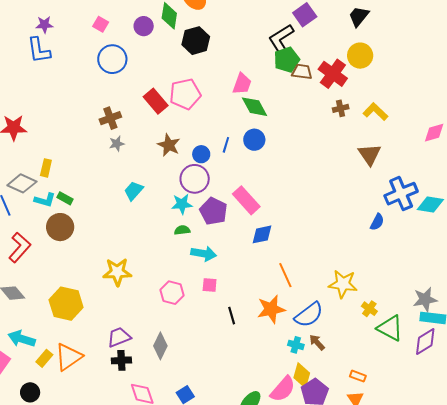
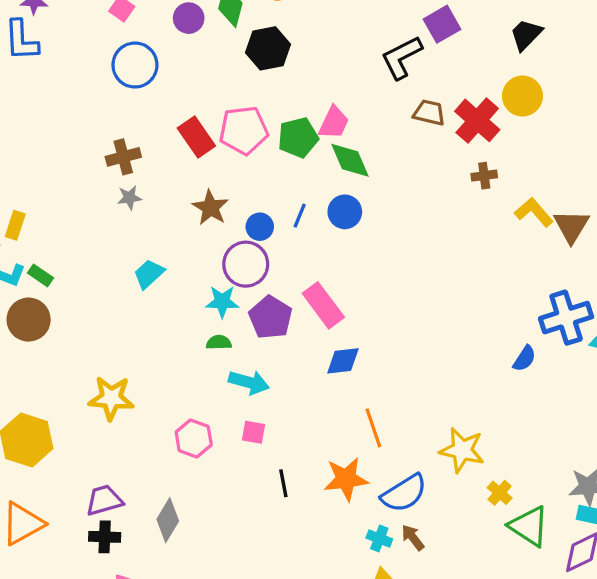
green pentagon: (287, 60) -> (298, 138), moved
yellow L-shape: (375, 112) -> (534, 212), moved
brown triangle: (370, 154) -> (571, 226), moved

